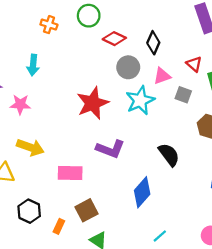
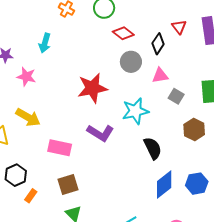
red triangle: (194, 64) -> (179, 27), moved
cyan star: (140, 100) -> (135, 111), moved
blue diamond: (142, 192) -> (164, 184), moved
orange rectangle: (59, 226) -> (31, 196), moved

